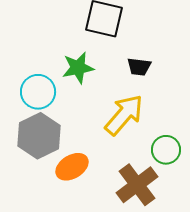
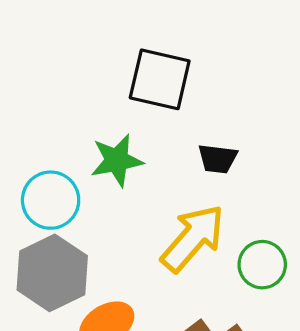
green circle: (166, 150) -> (262, 265), moved

